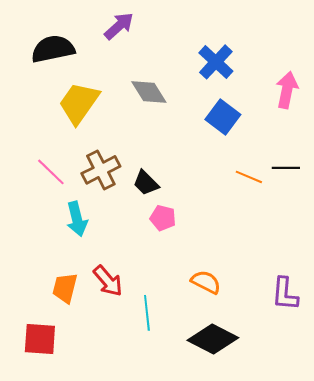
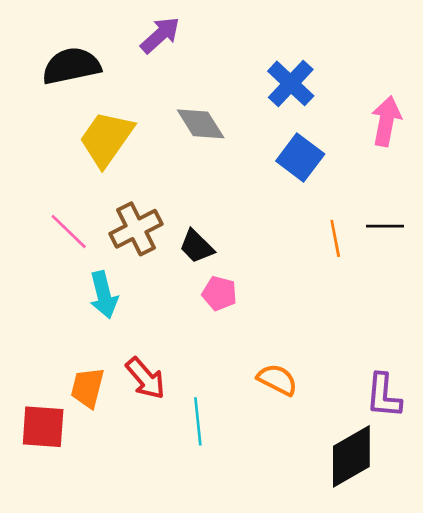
orange line: (249, 177) -> (335, 238), turned 56
red square: (40, 339) -> (43, 427), moved
black diamond: (213, 339) -> (351, 456), moved, turned -57

